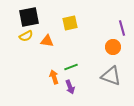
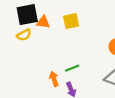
orange triangle: (47, 41) -> (43, 22), moved

